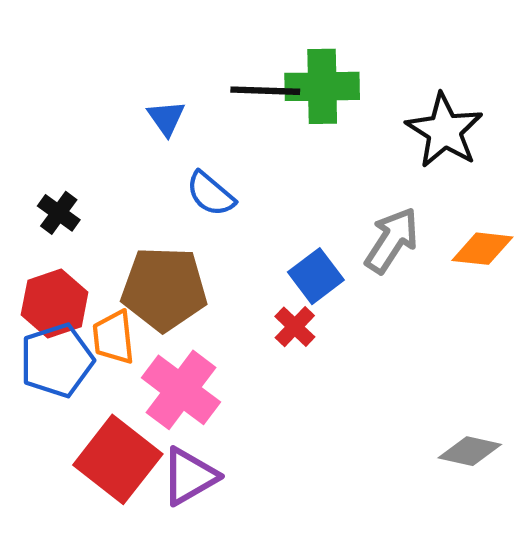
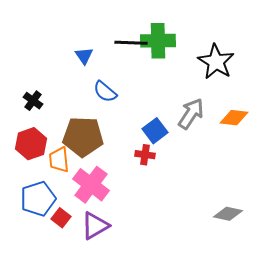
red cross: (295, 327) -> (145, 155), turned -36
blue pentagon: (57, 360) -> (38, 199), moved
red square: (118, 459) -> (61, 218), size x0.5

